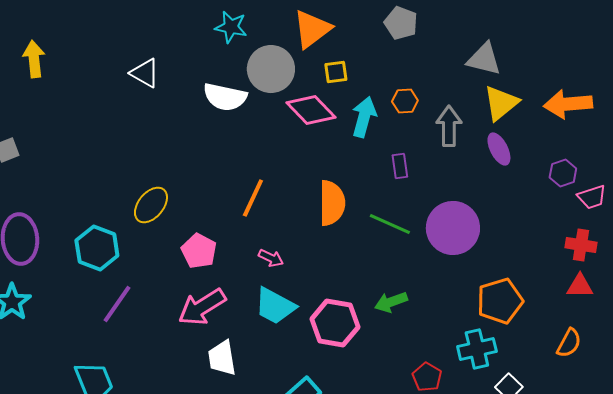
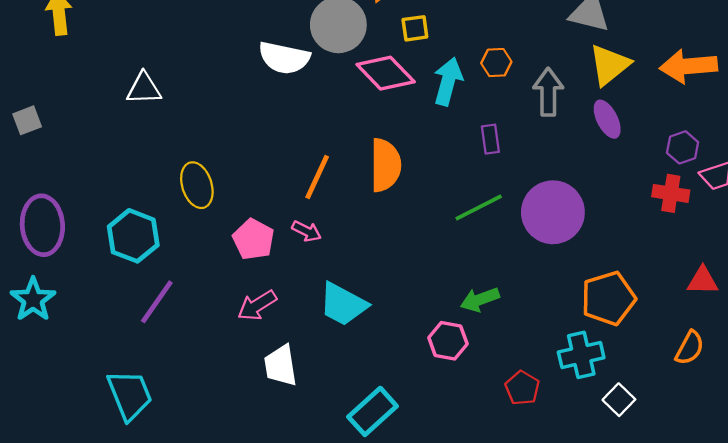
white triangle: (145, 73) -> (144, 88), moved, turned -32
orange semicircle: (332, 203) -> (386, 165), moved
yellow ellipse: (151, 205) -> (197, 185), turned -57
green line: (390, 224) -> (479, 208), turned -51
red cross: (581, 245) -> (671, 193), moved
pink arrow: (271, 258) -> (307, 231), moved
pink arrow: (202, 307) -> (257, 305), size x0.7
pink hexagon: (335, 323) -> (448, 341), moved, size x0.7

